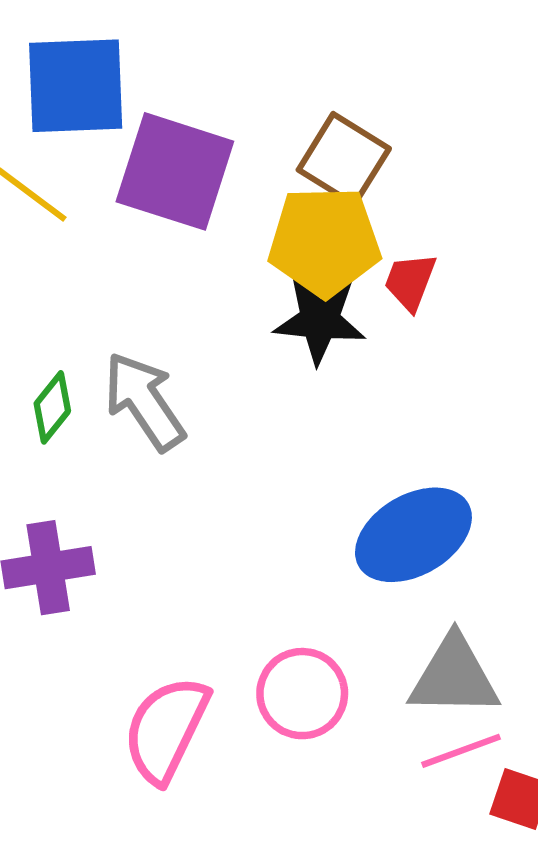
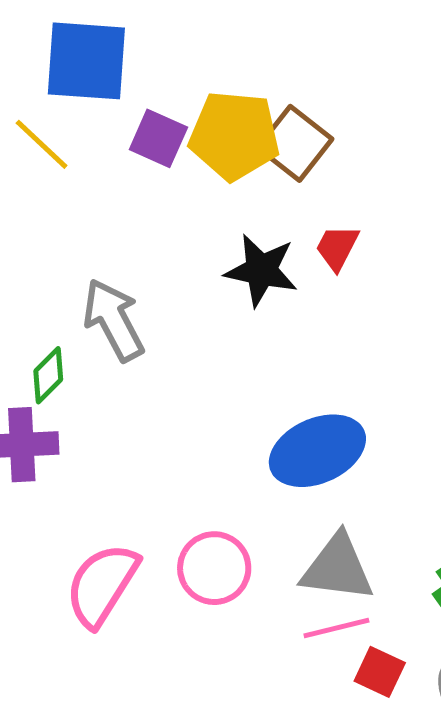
purple square: (175, 171) -> (158, 138), size x0.6
yellow pentagon: (324, 241) -> (234, 136), moved
green diamond: (52, 407) -> (48, 375), moved

